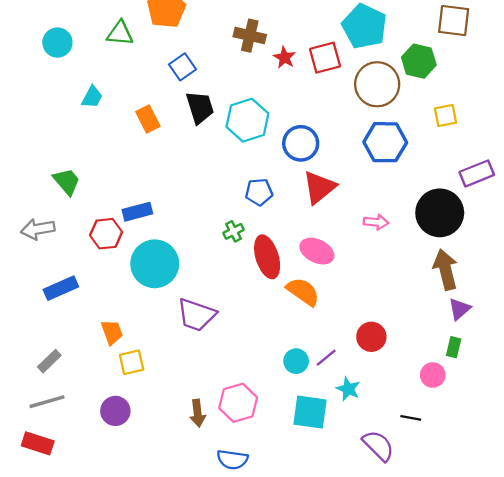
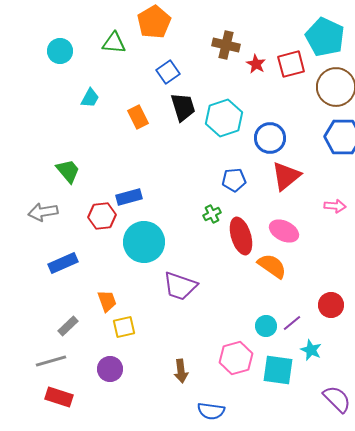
gray rectangle: (49, 361) -> (68, 326), moved
pink hexagon: (238, 403) -> (236, 358), moved
red rectangle: (38, 443) -> (59, 397), moved

